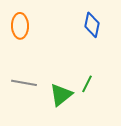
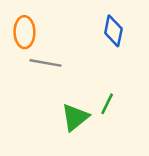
gray line: (24, 83) -> (45, 63), moved

